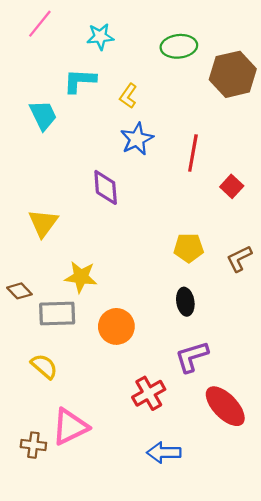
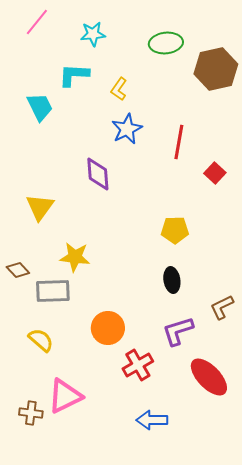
brown L-shape: (239, 259) -> (222, 307), moved
orange circle: (116, 326) -> (108, 328), moved

